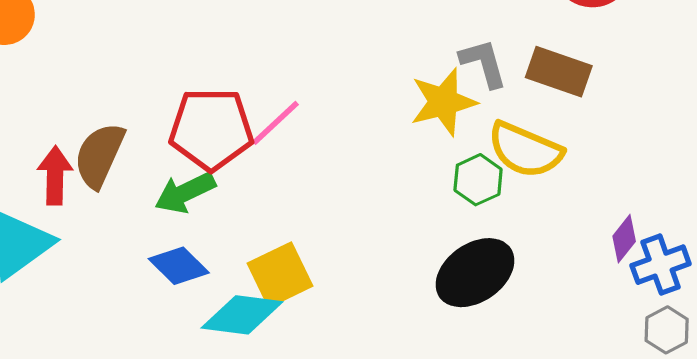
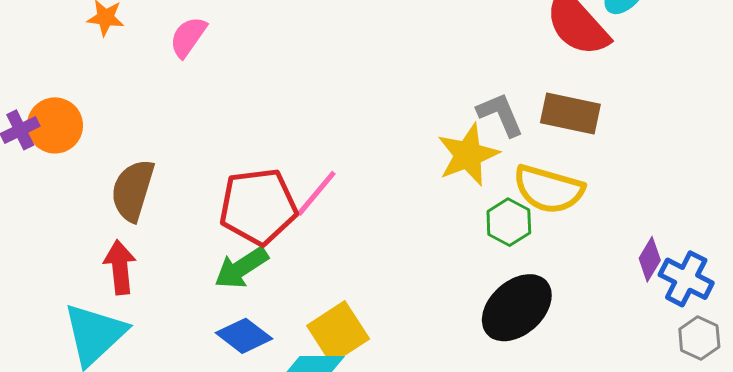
brown semicircle: (99, 155) -> (133, 190), moved
blue cross: (661, 265) -> (686, 279), turned -36

